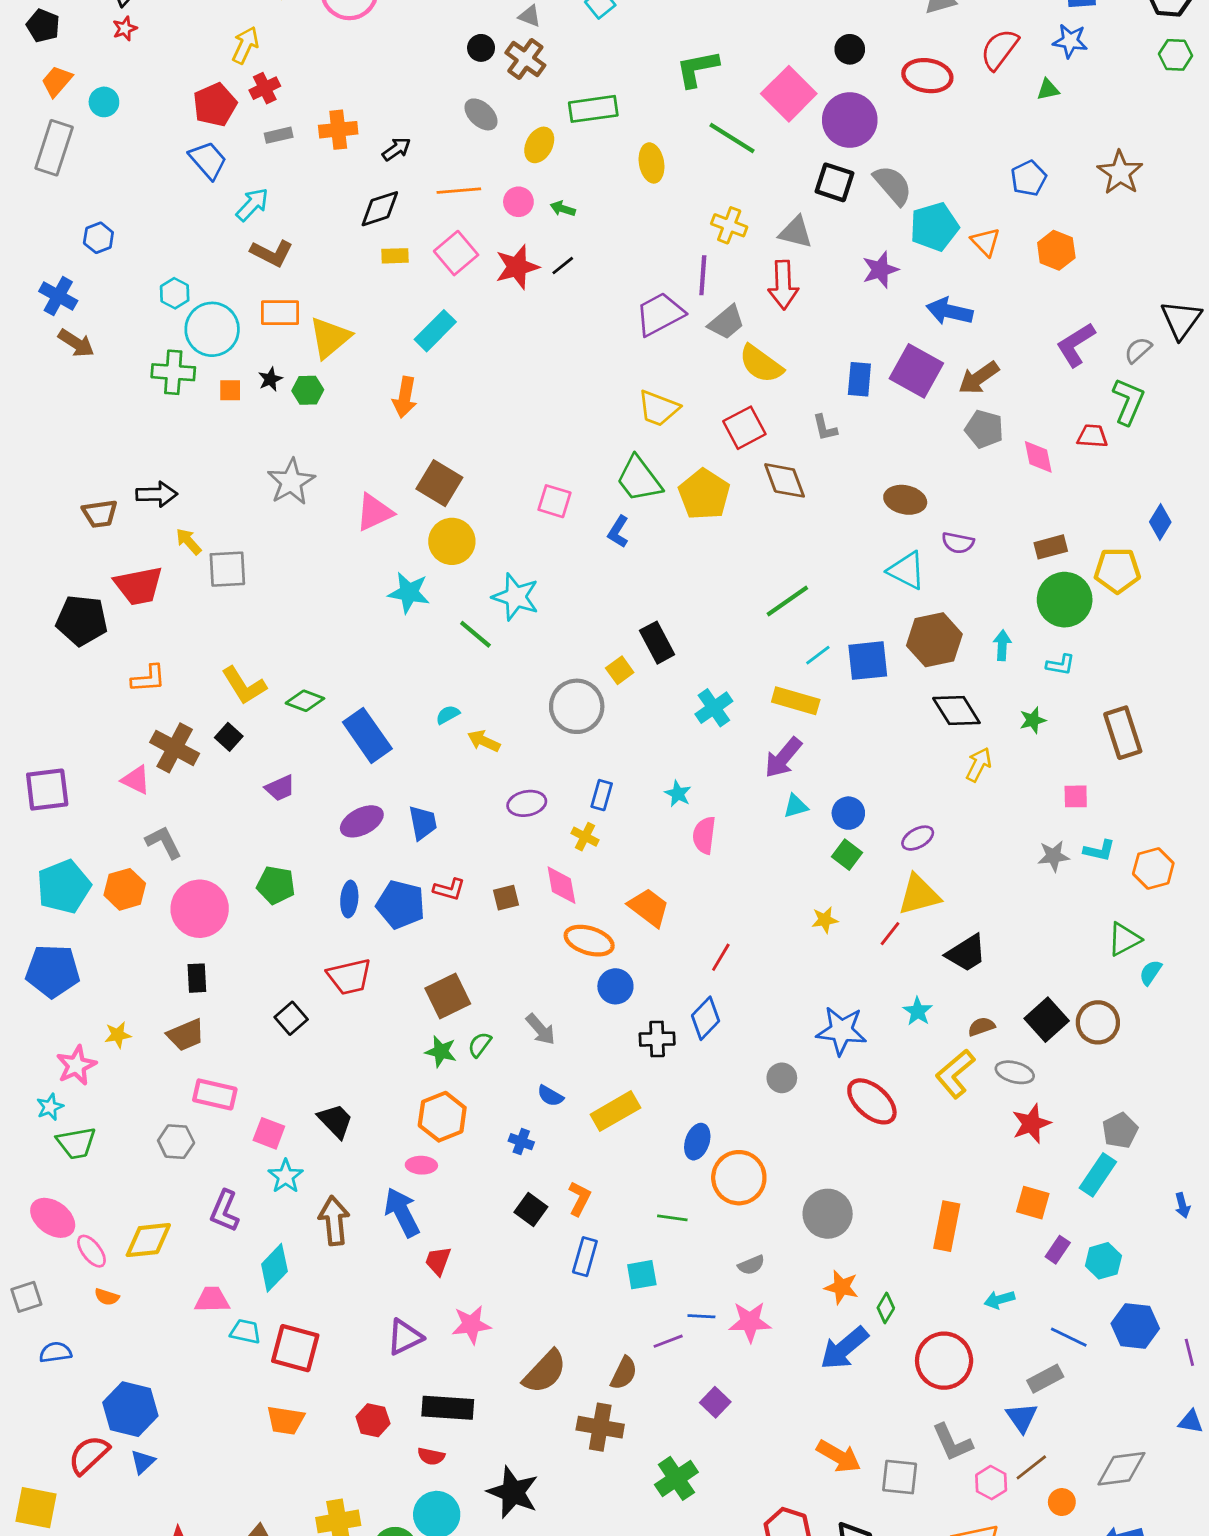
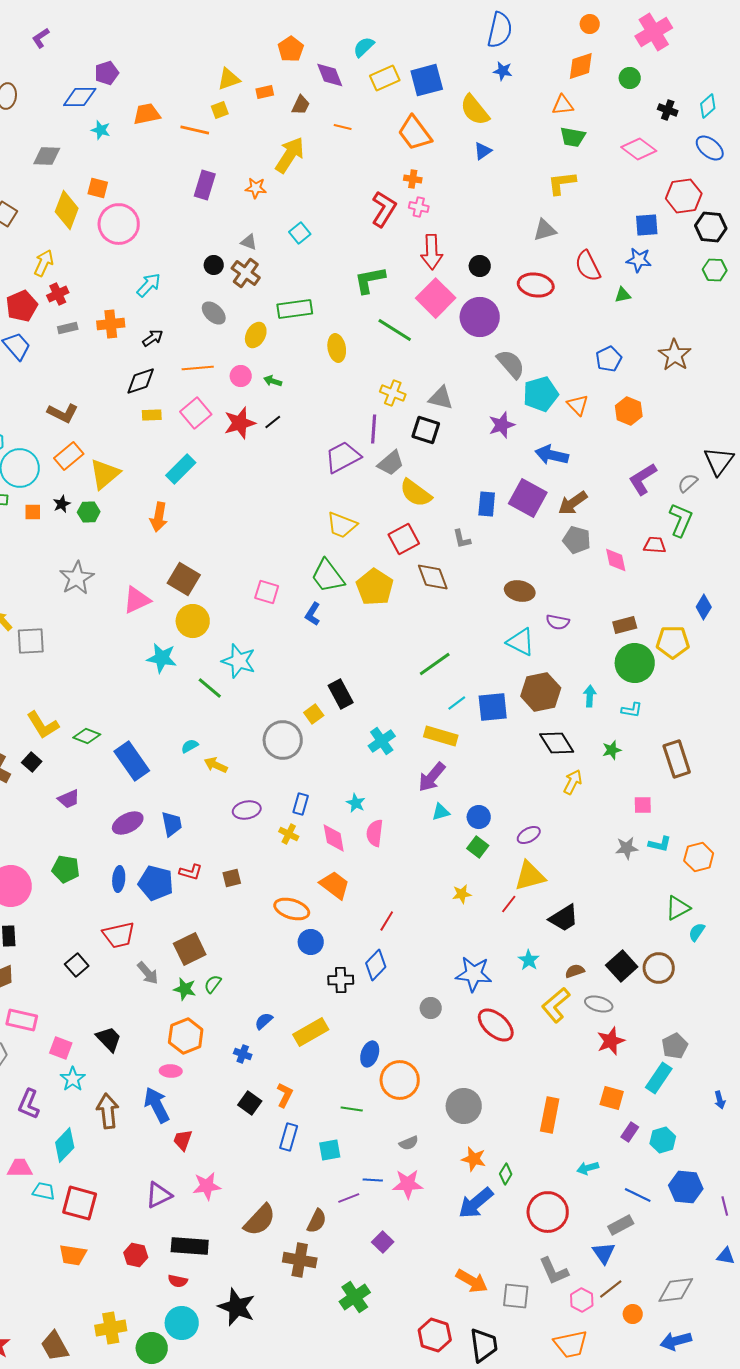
red semicircle: (999, 49) -> (588, 266), turned -64
black square: (834, 182) -> (426, 430), moved
cyan arrow: (252, 205) -> (149, 285), moved
red arrow: (783, 285) -> (432, 252), moved
orange rectangle: (280, 313) -> (69, 456), turned -40
pink diamond: (561, 885) -> (334, 838), moved
gray arrow: (541, 1029) -> (148, 973), moved
blue semicircle: (550, 1096) -> (264, 1021), turned 108

